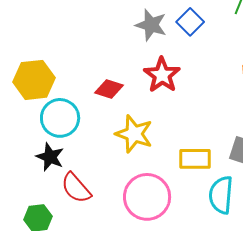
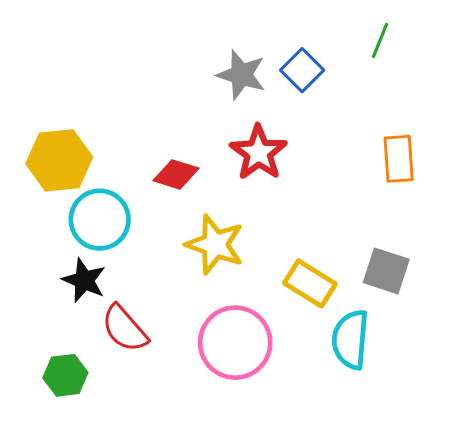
yellow rectangle: (195, 159) -> (310, 283), turned 32

